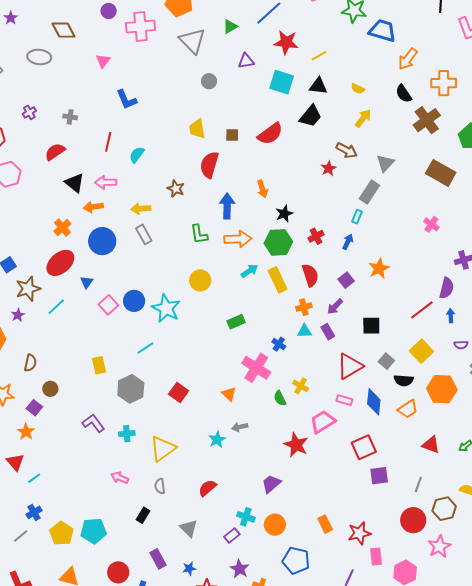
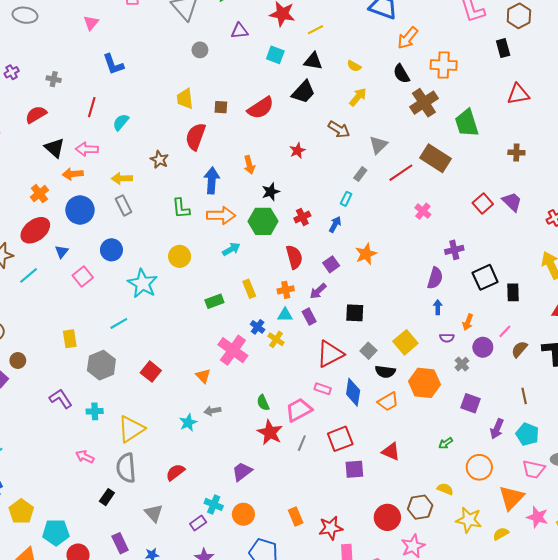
cyan square: (282, 82) -> (275, 55), size x0.7
red star: (329, 168) -> (297, 151), moved
gray rectangle: (369, 192) -> (360, 174), size x0.6
yellow rectangle: (278, 280) -> (249, 289), moved, size x0.7
blue circle: (134, 301) -> (111, 250), moved
red line: (422, 310) -> (401, 173), moved
yellow cross: (301, 386) -> (276, 339), moved
green semicircle: (280, 398) -> (263, 403), moved
red triangle: (431, 445) -> (391, 452), moved
gray line: (418, 484) -> (302, 443), moved
gray semicircle: (160, 486) -> (126, 468), size x1.8
cyan pentagon: (93, 531) -> (56, 532), moved

